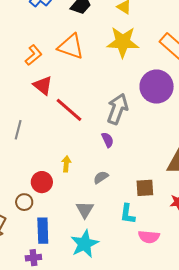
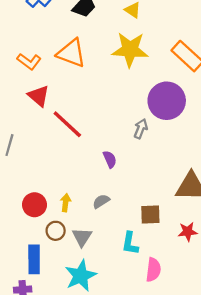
orange L-shape: (33, 55) -> (29, 61), turned 75
gray arrow: (117, 109) -> (141, 129), moved, size x0.6
yellow arrow: (66, 164) -> (66, 203), moved
brown circle: (24, 202) -> (56, 231), moved
pink semicircle: (149, 237) -> (153, 270), turned -90

